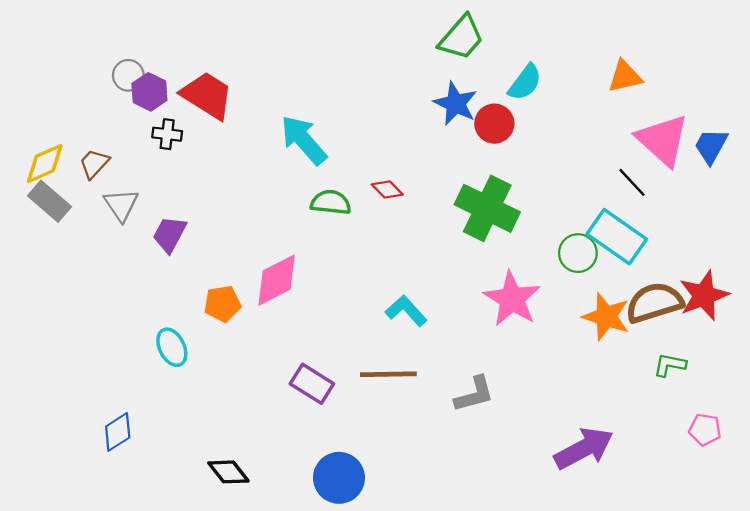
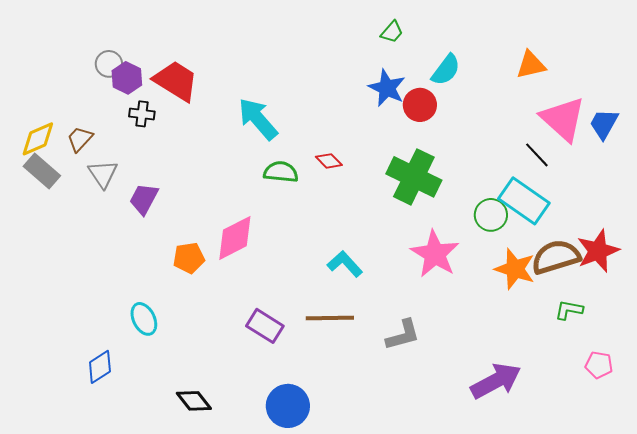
green trapezoid: (461, 38) -> (392, 32), size x0.6
cyan ellipse: (172, 347) -> (144, 319), moved

